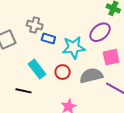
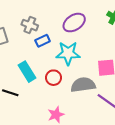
purple ellipse: (100, 32) -> (74, 23), moved
blue rectangle: (48, 38) -> (43, 41), turned -48

